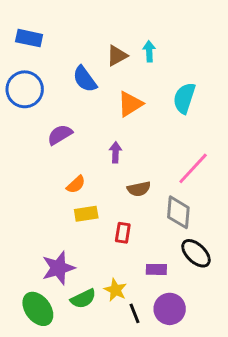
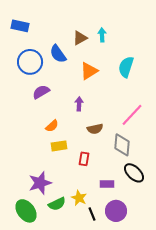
blue circle: (25, 89) -> (30, 62), moved

